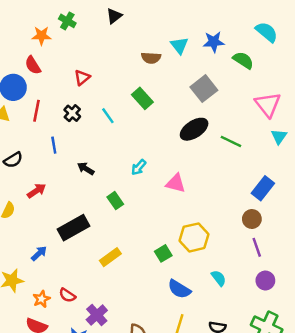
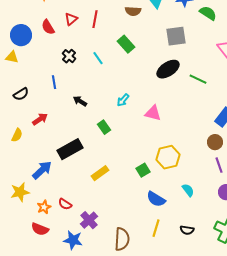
red semicircle: (33, 65) -> (48, 27), moved
red triangle: (82, 78) -> (71, 19), moved
gray square: (204, 89) -> (176, 36), turned 30
red line: (37, 111) -> (95, 19), moved
blue arrow: (39, 253) -> (42, 170), size x1.5

